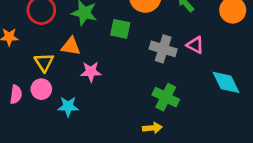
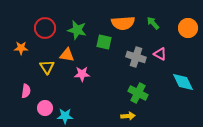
pink circle: (41, 89) -> (45, 108), moved
cyan star: (68, 107) -> (65, 116), moved

